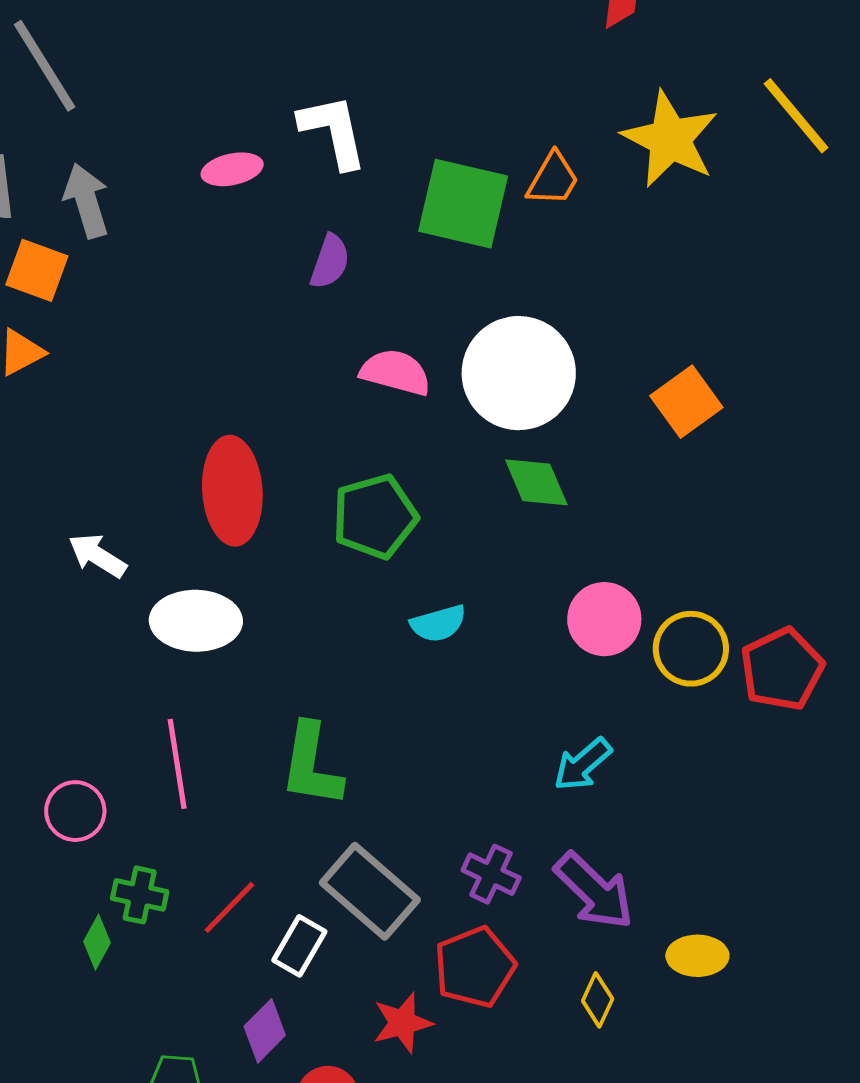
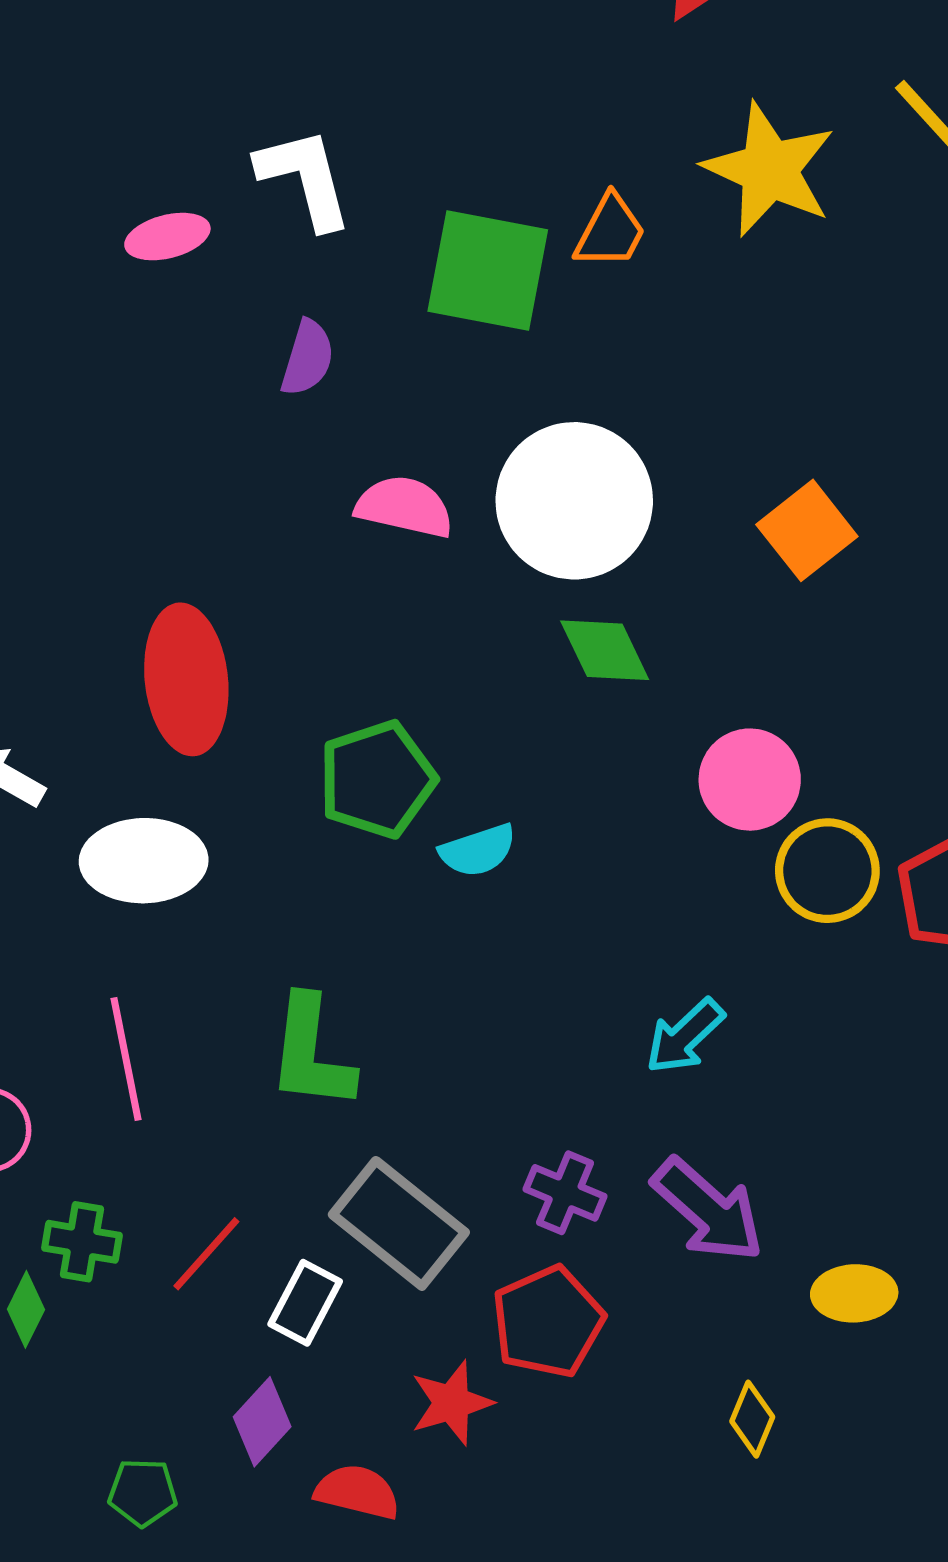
green pentagon: (375, 517) -> (377, 779), moved
pink circle: (604, 619) -> (750, 780), moved
yellow diamond: (598, 1000) -> (752, 1419), moved

